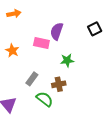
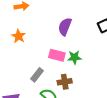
pink rectangle: (41, 43) -> (57, 55), moved
orange star: (12, 51) -> (19, 36), moved

